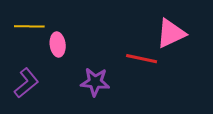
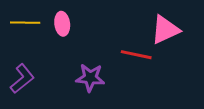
pink ellipse: (58, 44) -> (62, 24), moved

